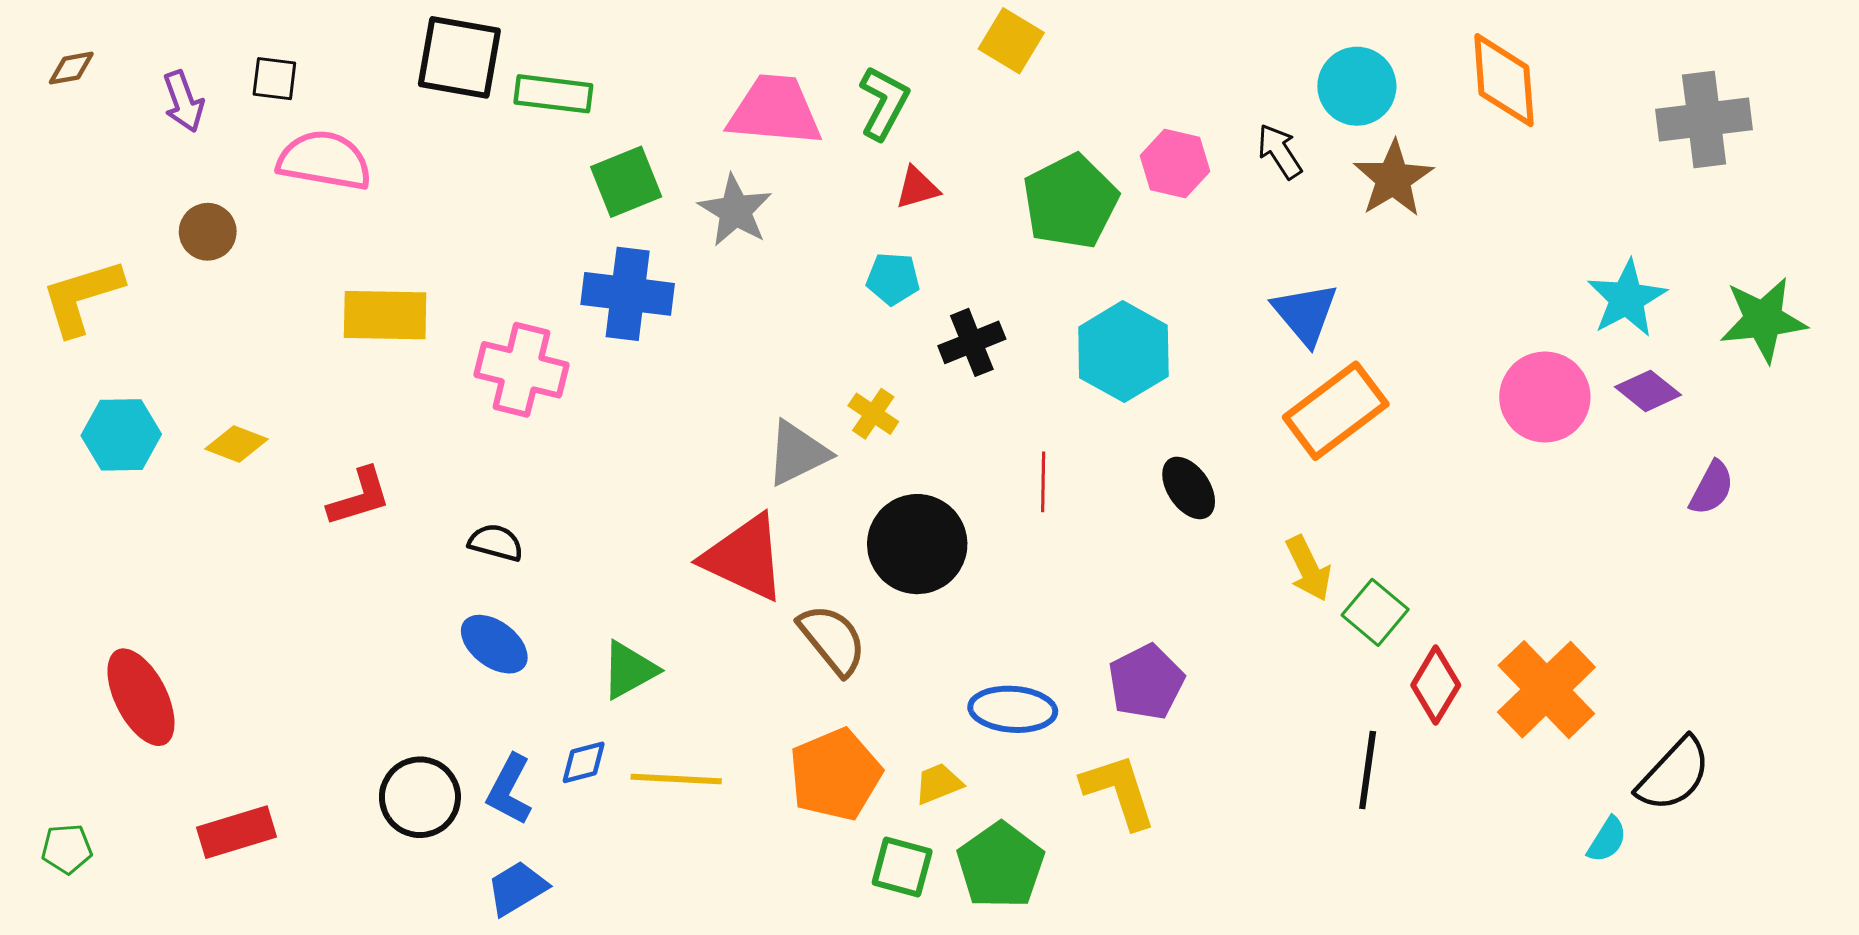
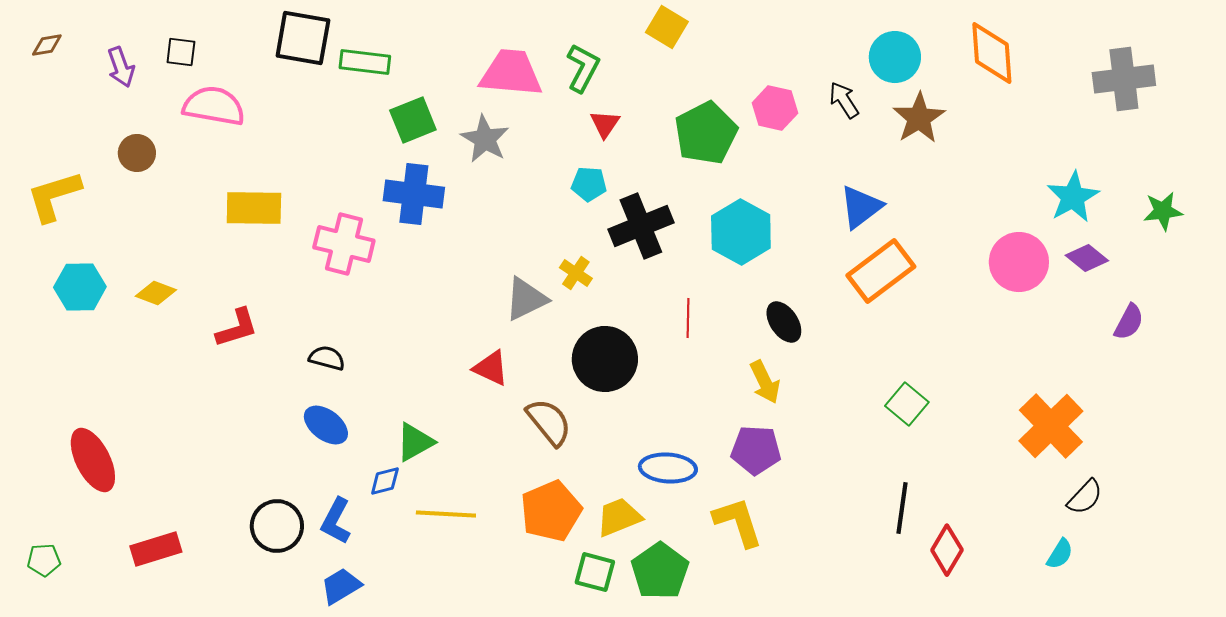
red triangle: (917, 188) -> (605, 124), turned -40
blue triangle: (1305, 314) -> (861, 207), turned 33
green star: (1763, 320) -> (1163, 211), size x0.7
black cross: (972, 342) -> (641, 226), size x1.5
red triangle: (744, 558) -> (491, 368), size x0.6
yellow arrow: (1308, 568) -> (765, 382), moved
purple pentagon: (1146, 682) -> (756, 450), turned 30
red diamond: (1436, 685) -> (947, 550), moved
orange cross: (1546, 690) -> (1051, 426), moved
blue diamond: (584, 762) -> (385, 481), moved
black semicircle: (1674, 775) -> (1085, 497), moved, size x0.7
yellow trapezoid: (938, 784) -> (619, 517), size x1.4

